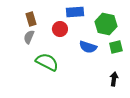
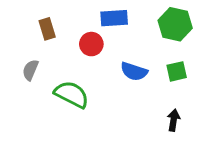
green hexagon: (106, 24) -> (175, 24), moved
gray semicircle: (29, 37) -> (30, 70), moved

